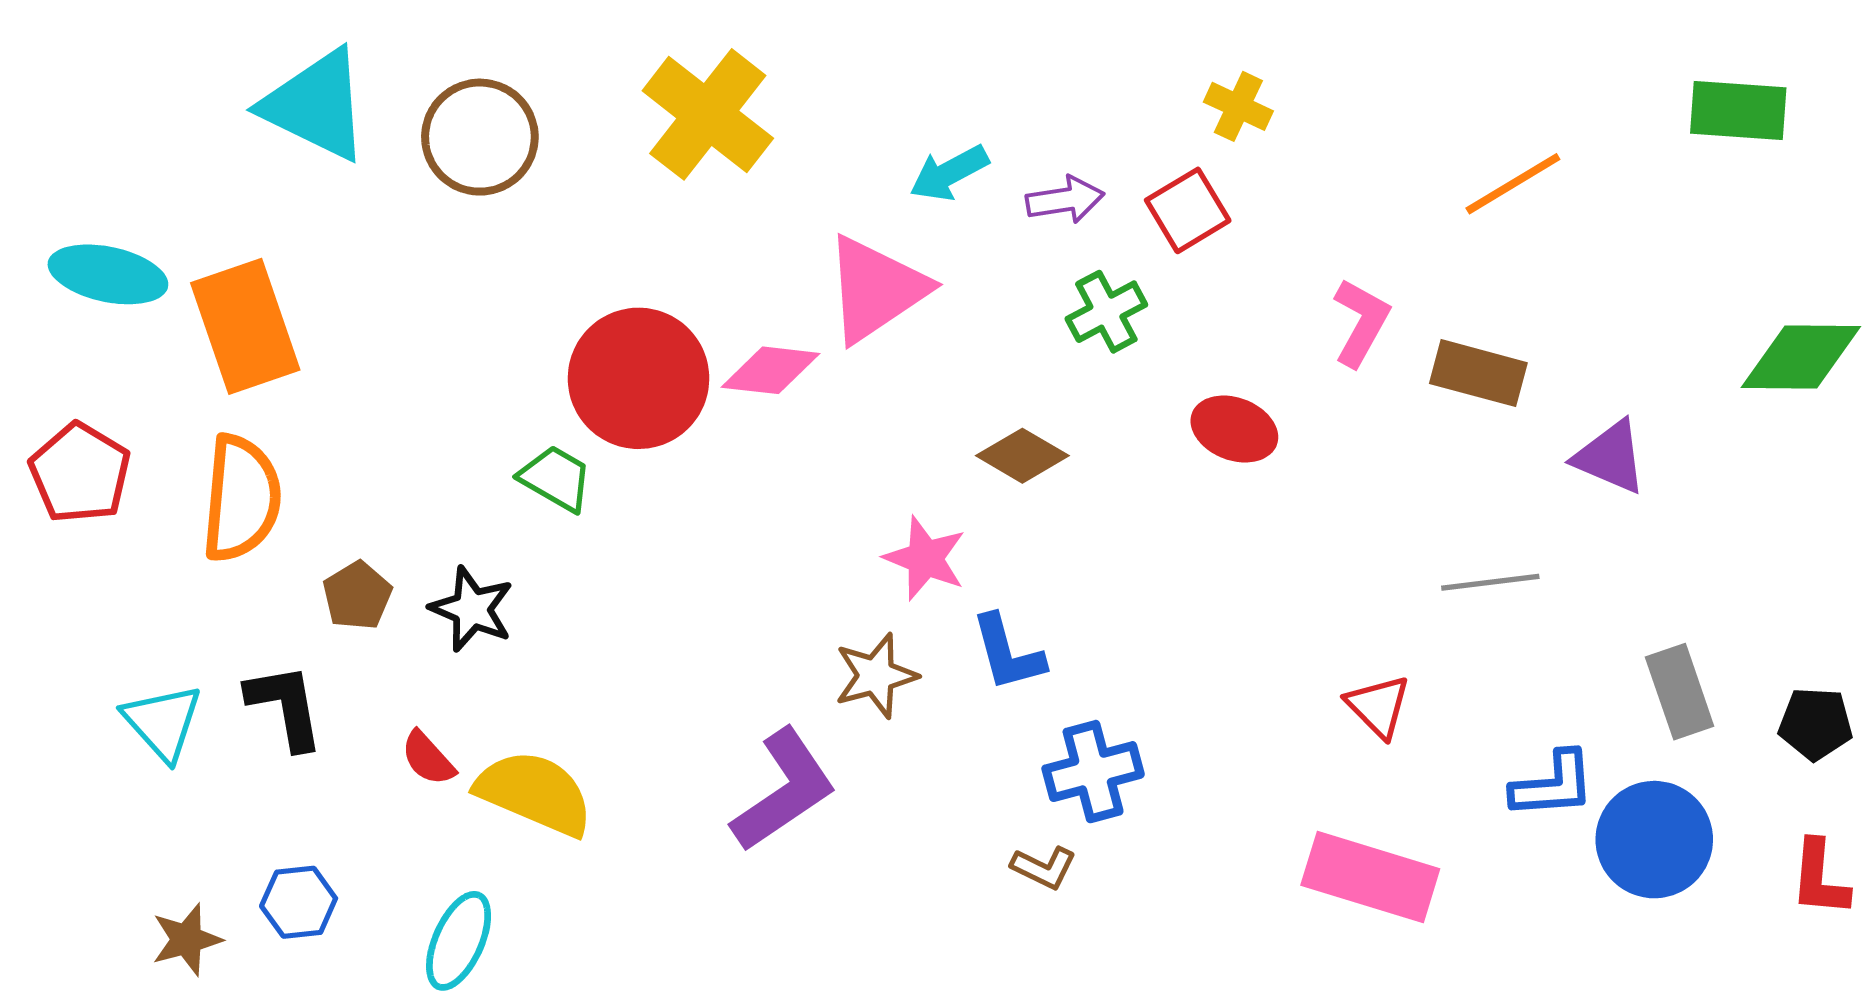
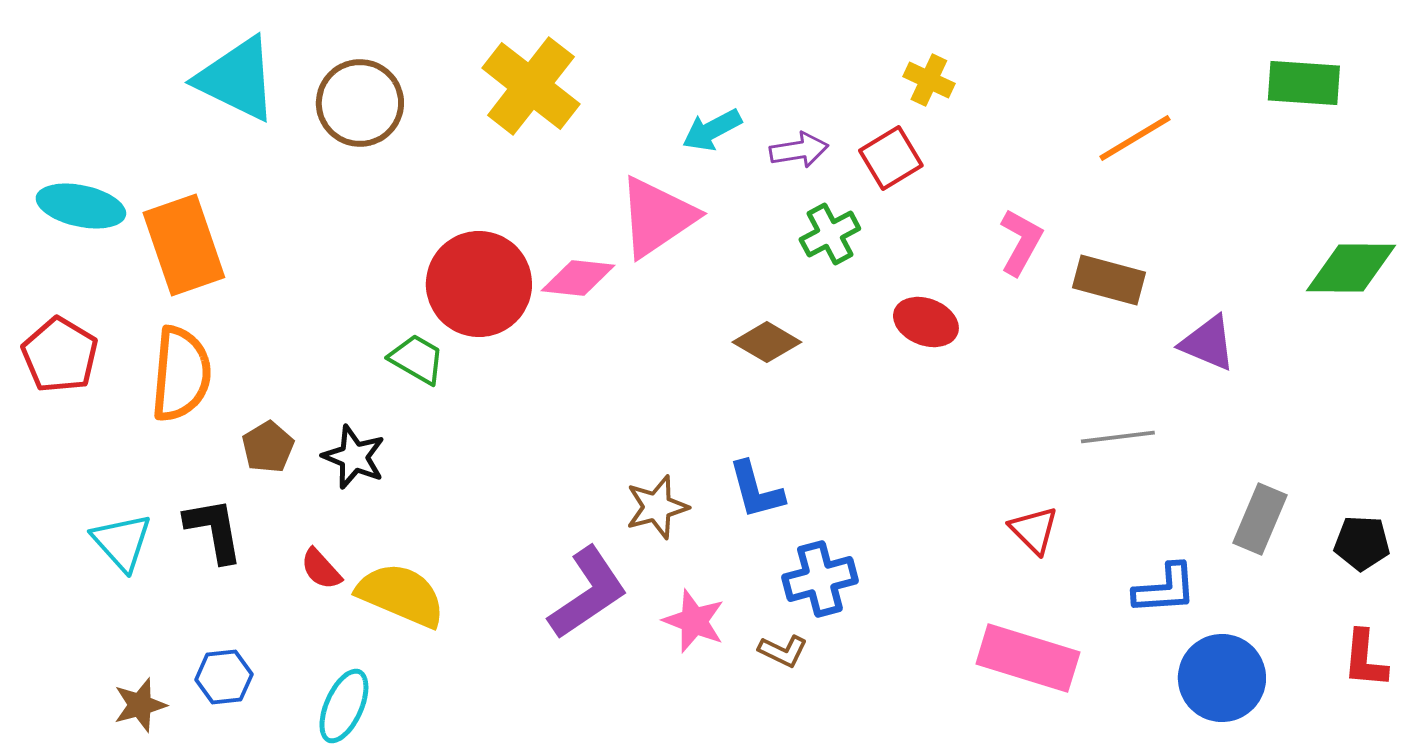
pink star: (925, 558) -> (694, 621), moved
gray rectangle: (1680, 692) -> (1260, 519), turned 42
blue circle: (1654, 840) -> (1222, 678), moved

